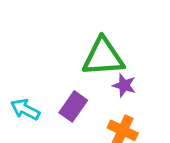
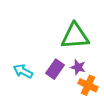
purple star: (124, 85) -> (78, 67), moved

